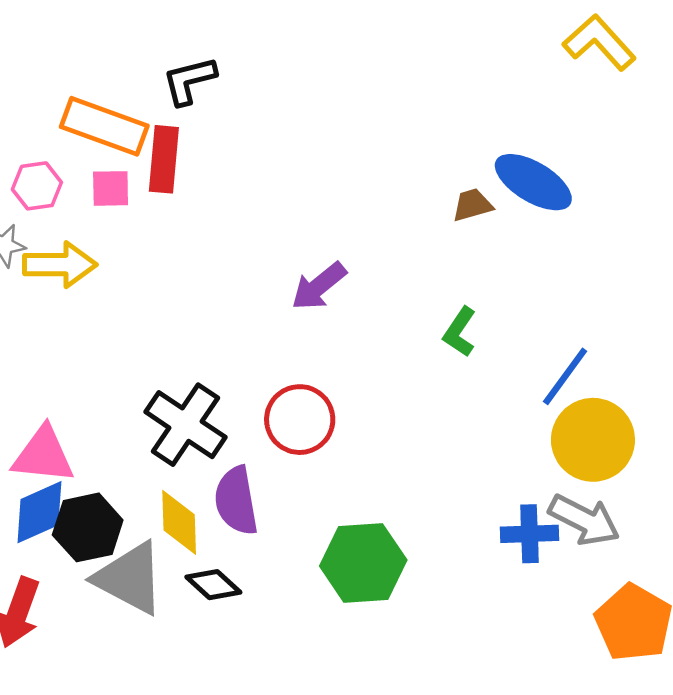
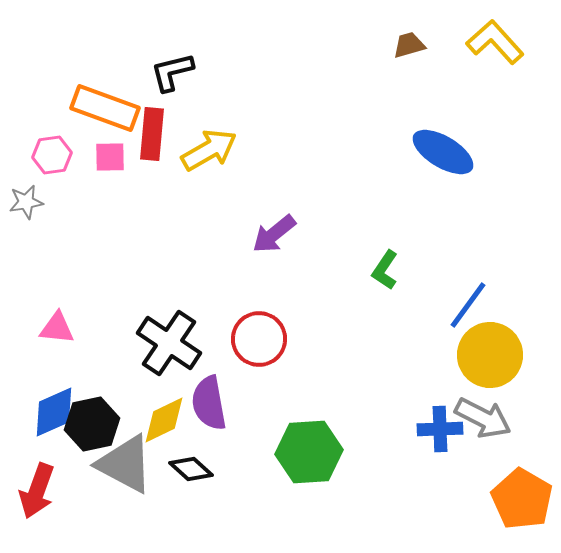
brown trapezoid: (472, 205) -> (409, 45), moved
yellow arrow: (60, 265) -> (209, 150), moved, turned -30
pink triangle: (43, 455) -> (57, 328), moved, size x0.7
yellow diamond: (179, 522) -> (164, 420), turned 66

